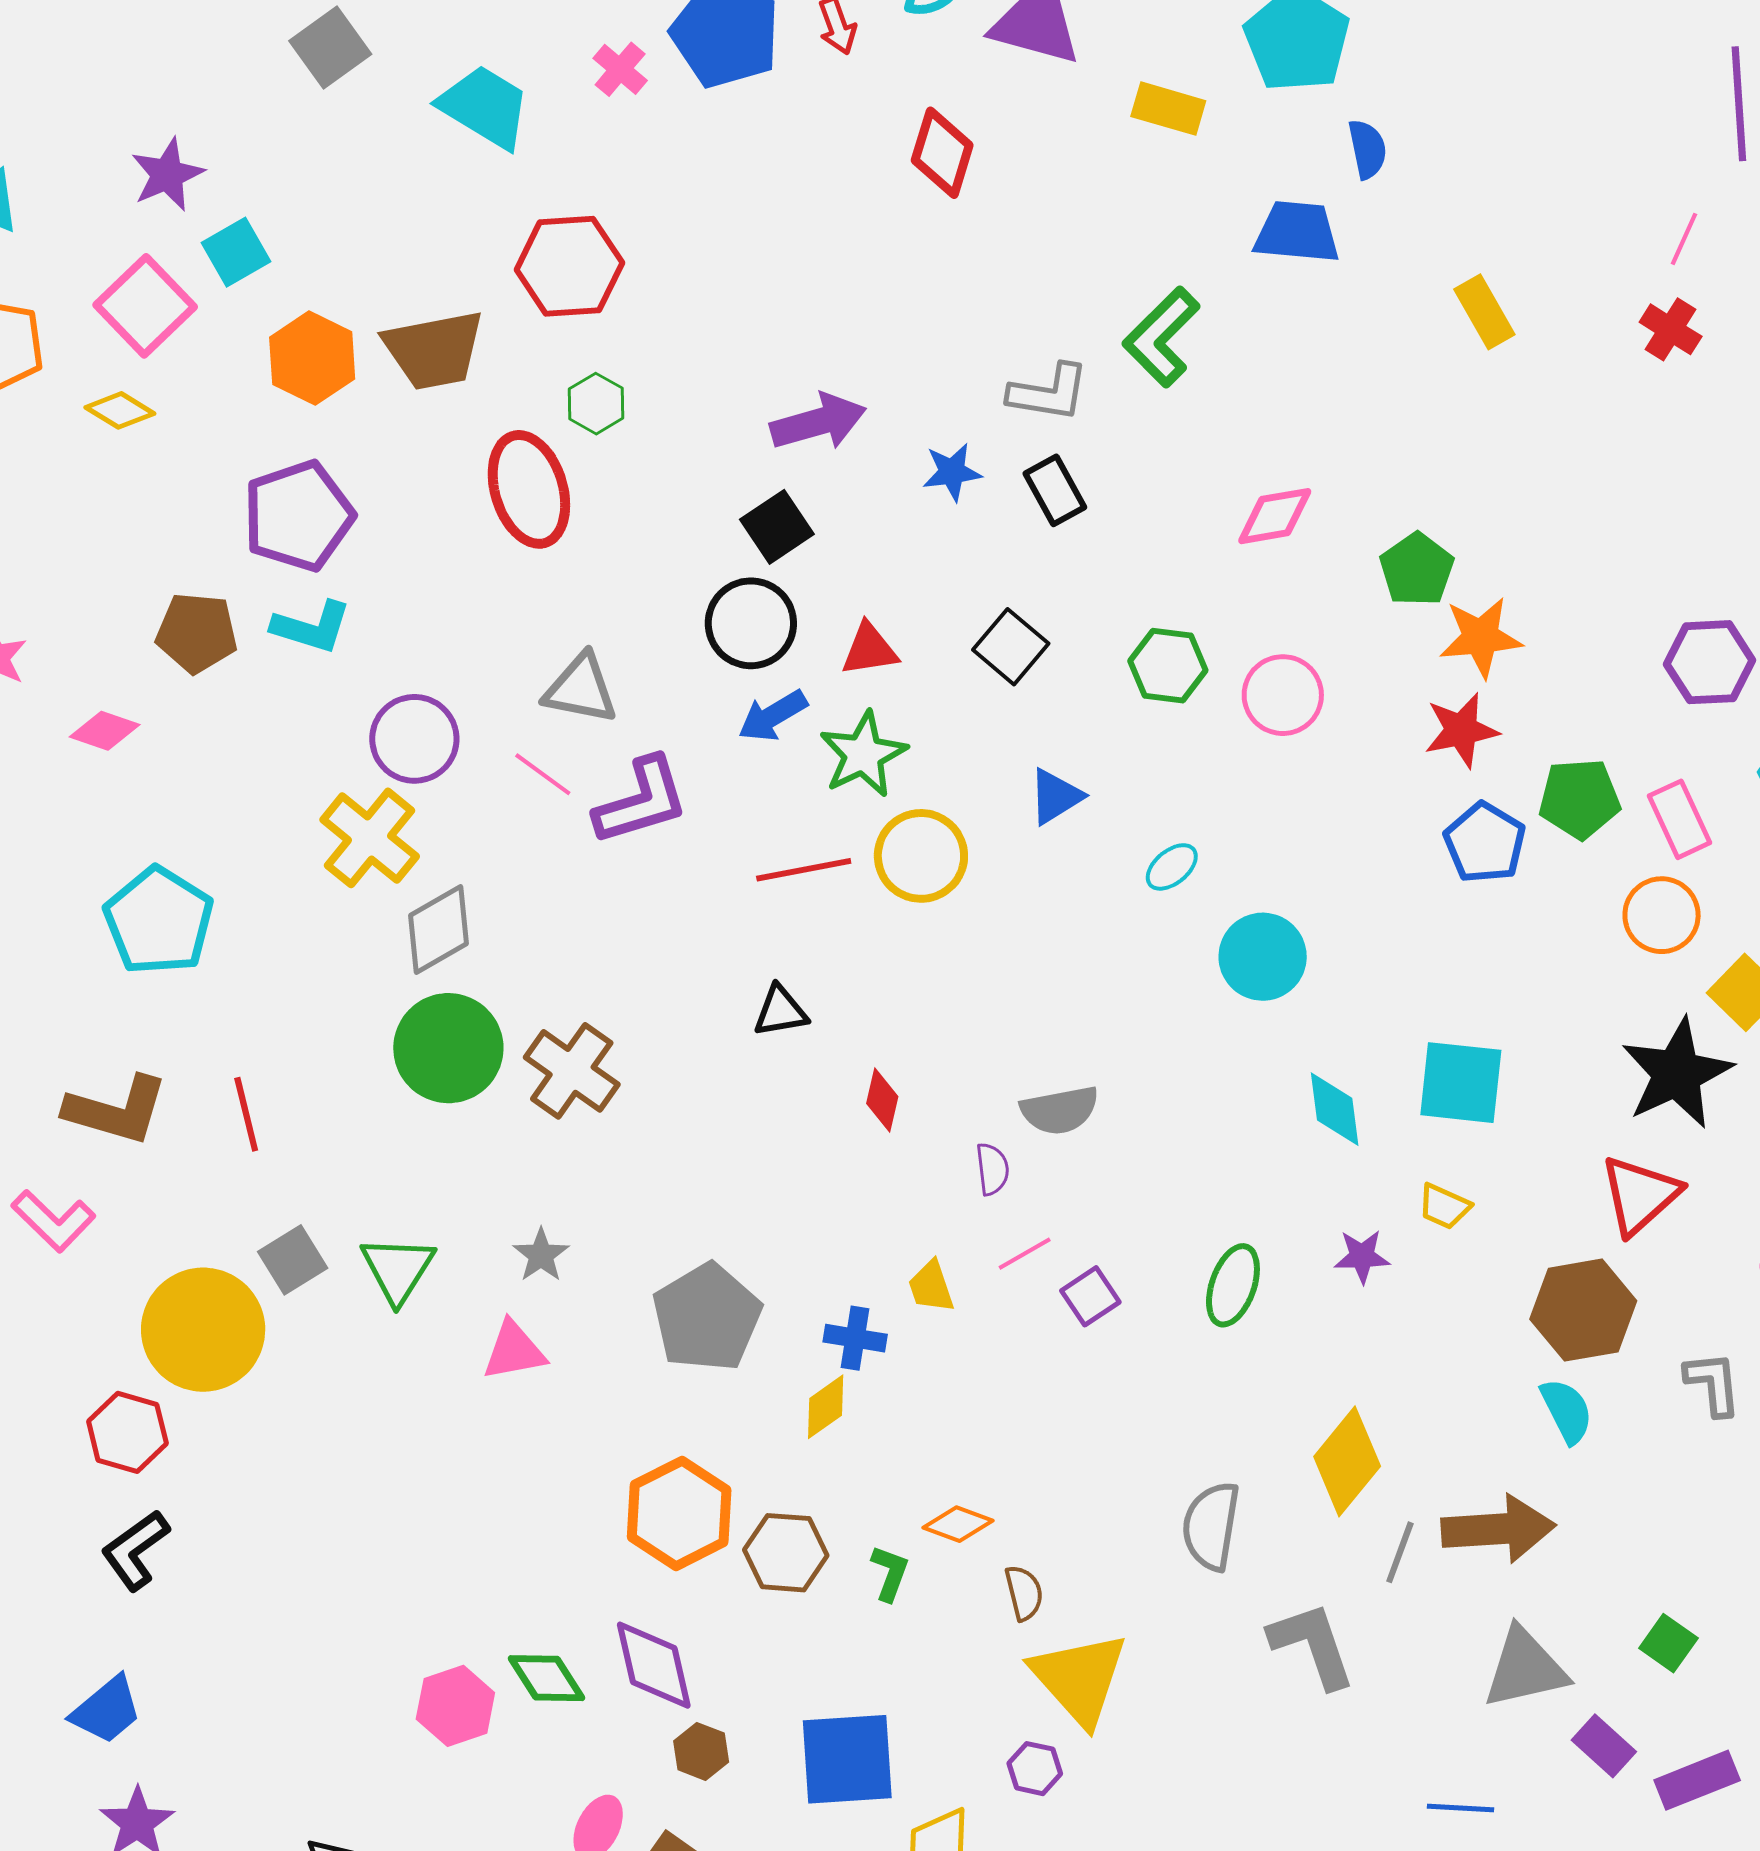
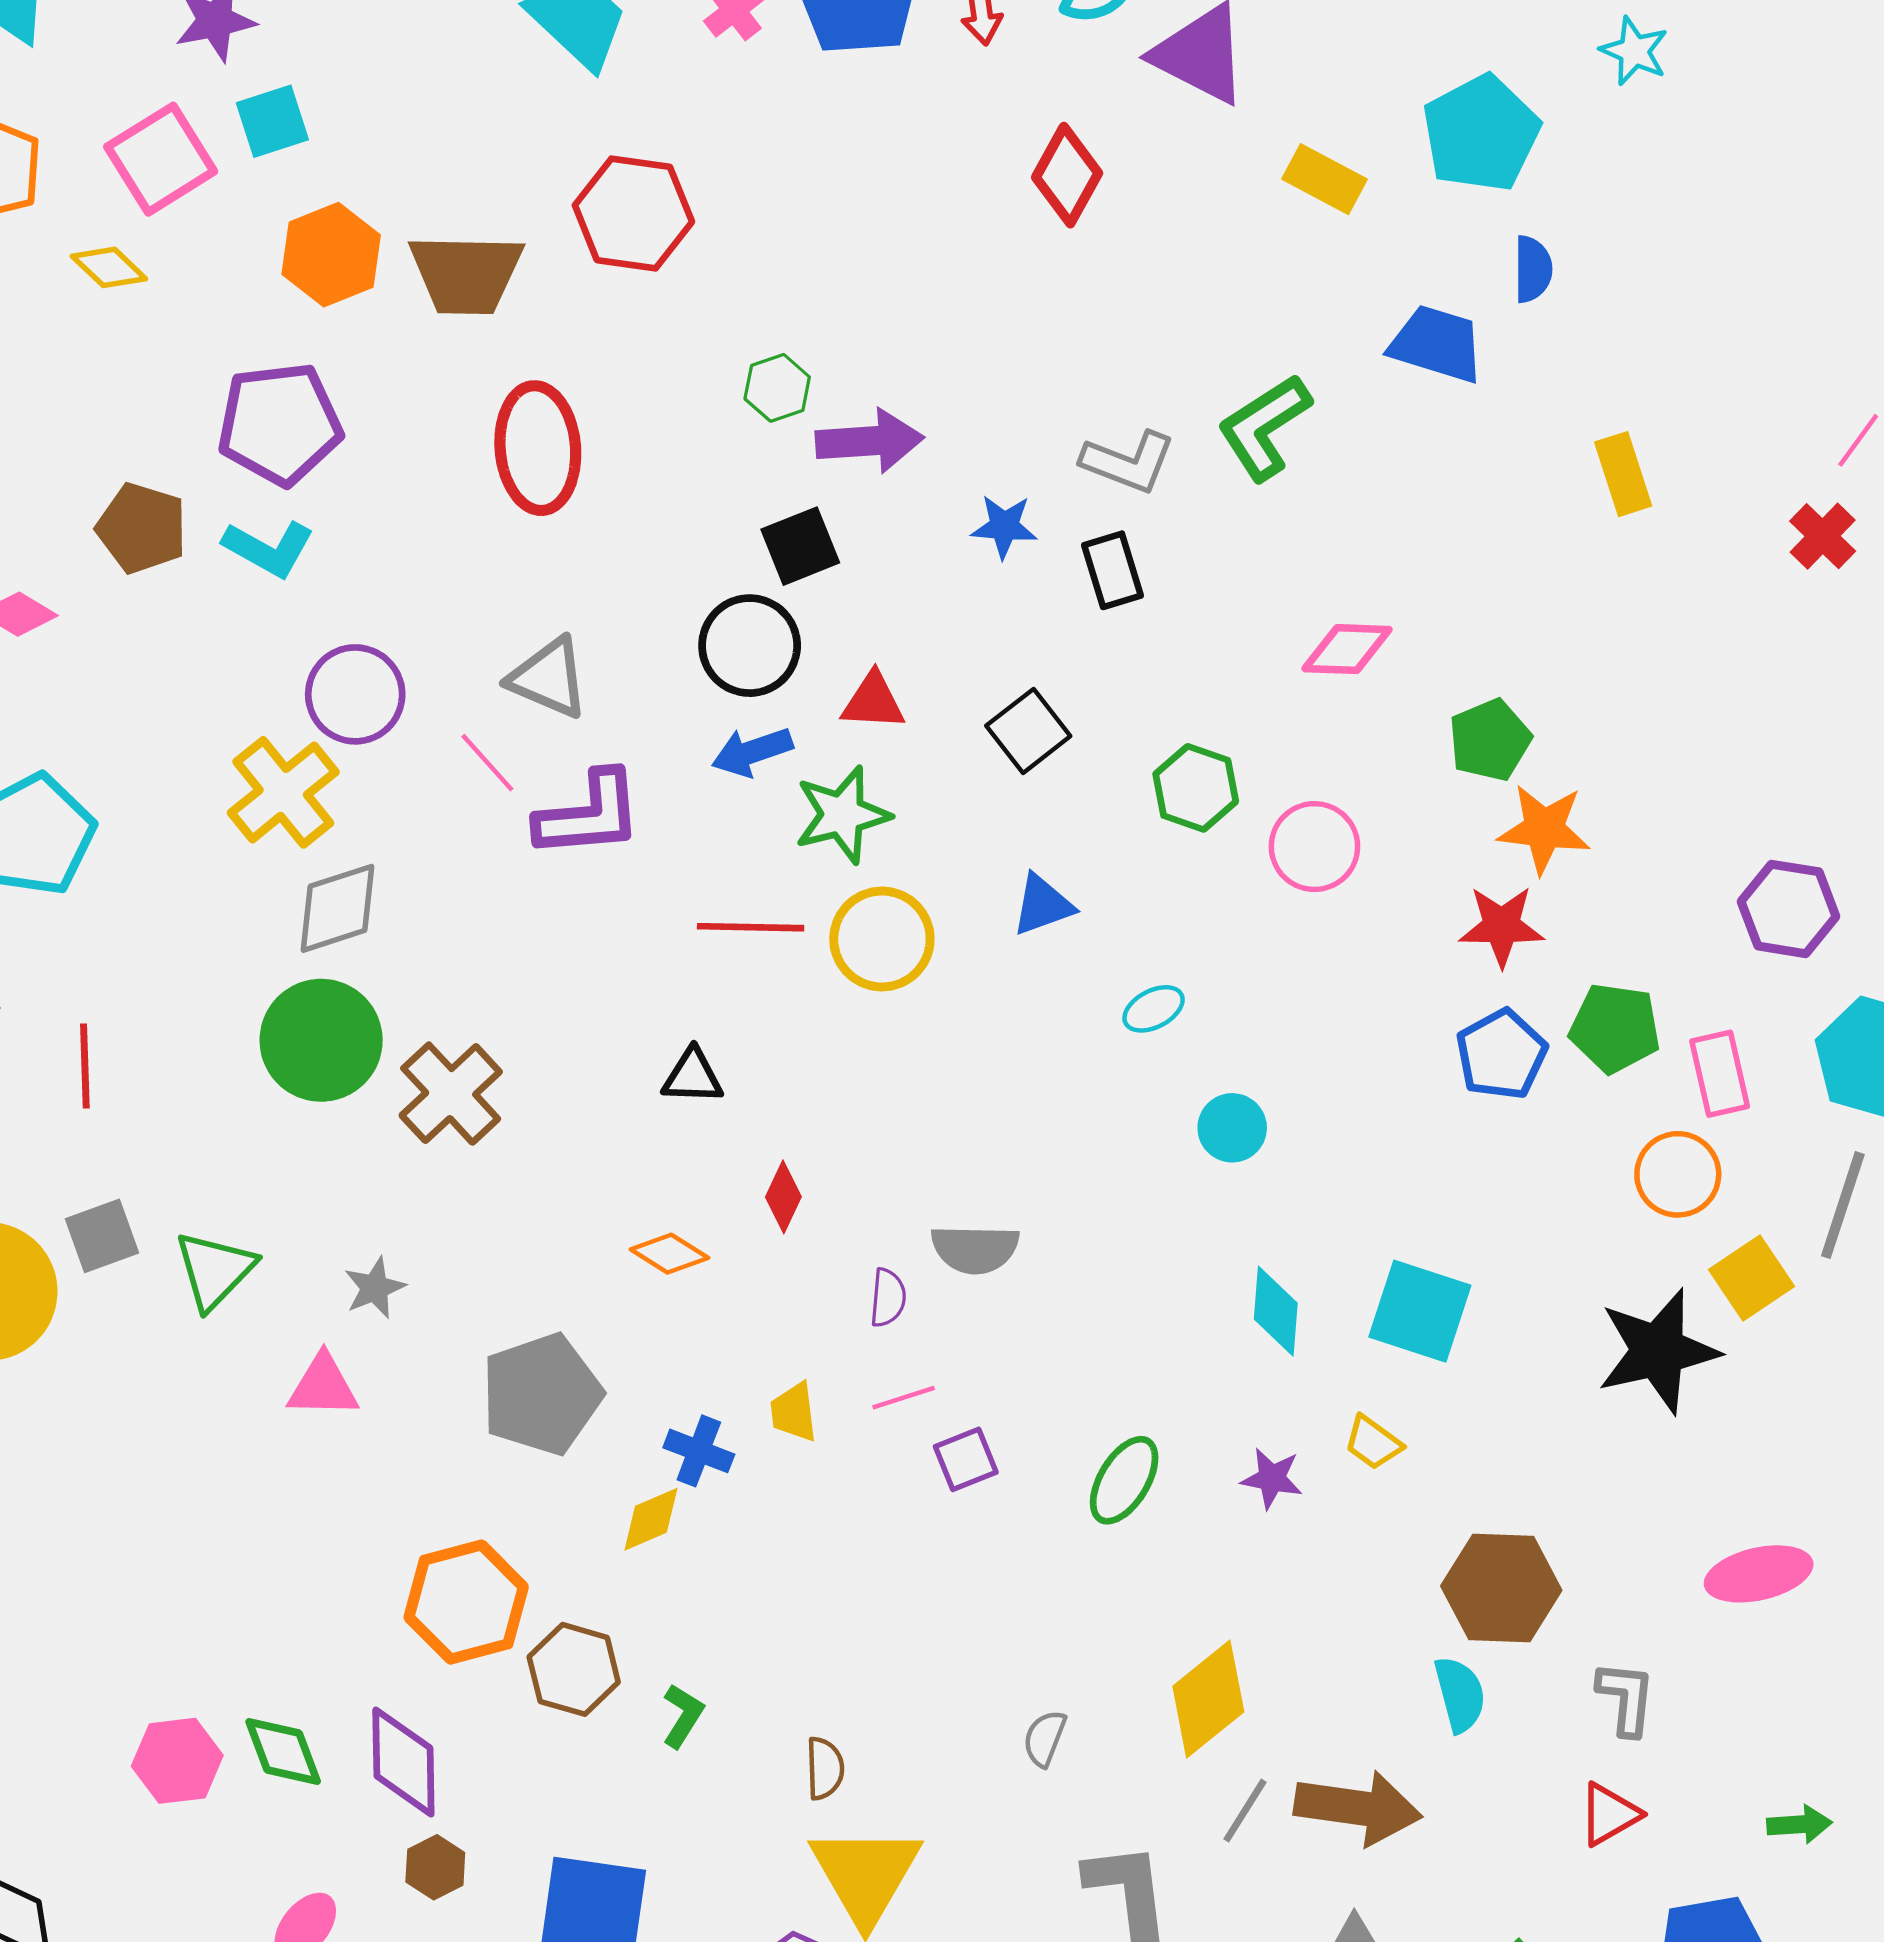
green hexagon: (596, 404) -> (777, 388), moved
cyan circle: (1263, 957) -> (1232, 1128), size x0.7
red triangle: (1640, 1195) -> (1609, 1814), moved, size x0.7
orange diamond: (958, 1524) -> (669, 1254), moved
gray semicircle: (1211, 1526) -> (1045, 1738), size x0.6

